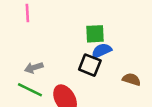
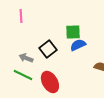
black square: (90, 65) -> (48, 49), moved, turned 30
gray arrow: (34, 68) -> (26, 58), turned 40

